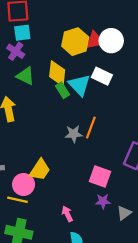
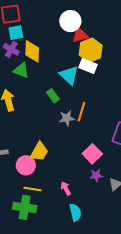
white circle: (111, 41) -> (70, 21), moved
yellow hexagon: (75, 42) -> (91, 50), moved
yellow diamond: (57, 73) -> (32, 51), moved
green rectangle: (62, 90) -> (53, 96), moved
pink square: (100, 176) -> (92, 154), turned 30
yellow line: (17, 200) -> (33, 189), moved

